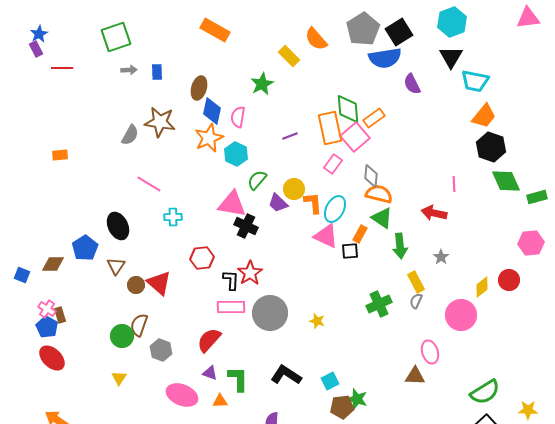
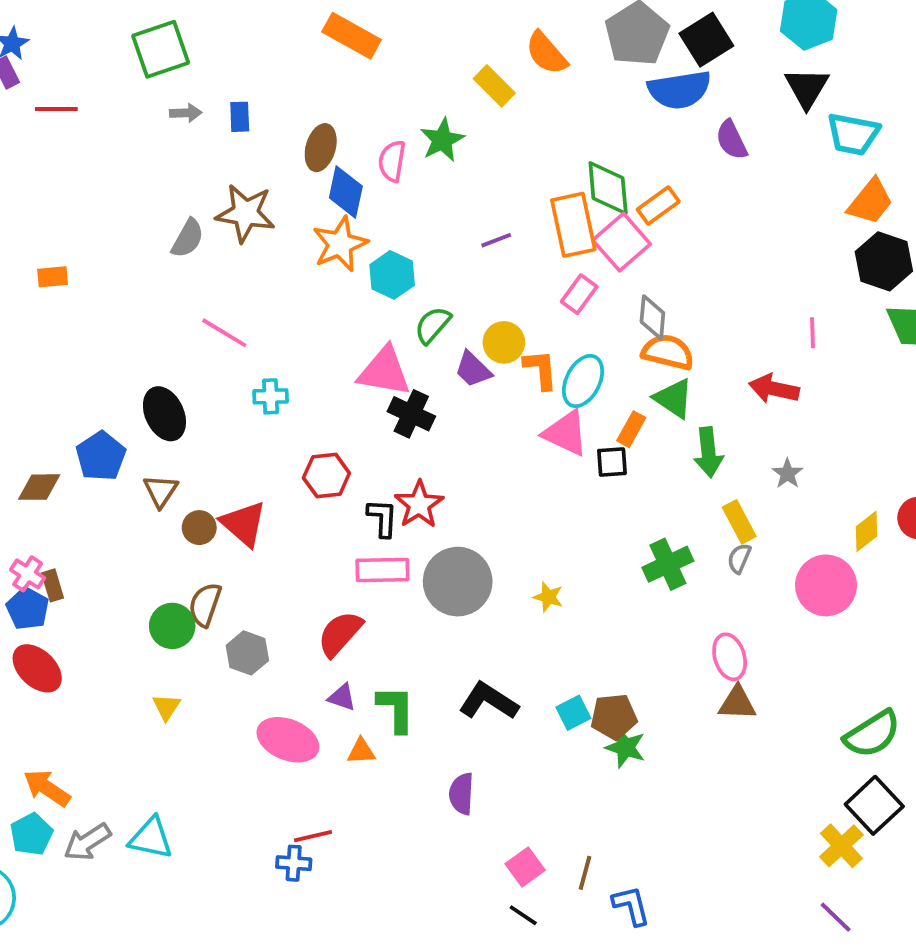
pink semicircle: (238, 117) -> (392, 161), moved
pink ellipse: (430, 352) -> (730, 657), moved
brown pentagon: (342, 407) -> (614, 717), moved

